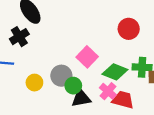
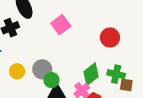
pink square: (87, 57) -> (61, 25), moved
green diamond: (115, 72) -> (91, 74), turned -70

